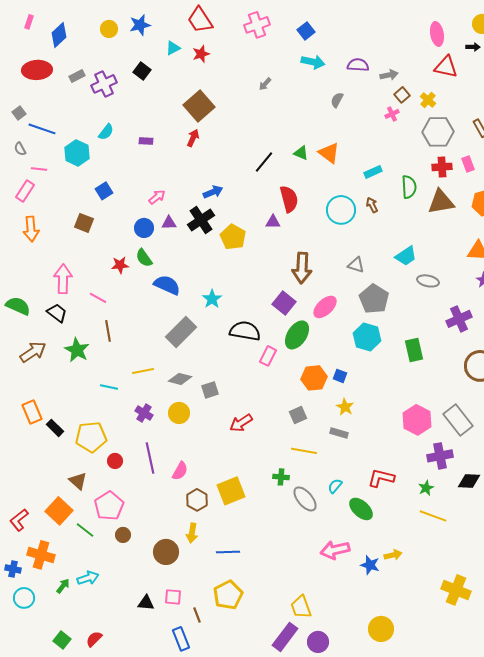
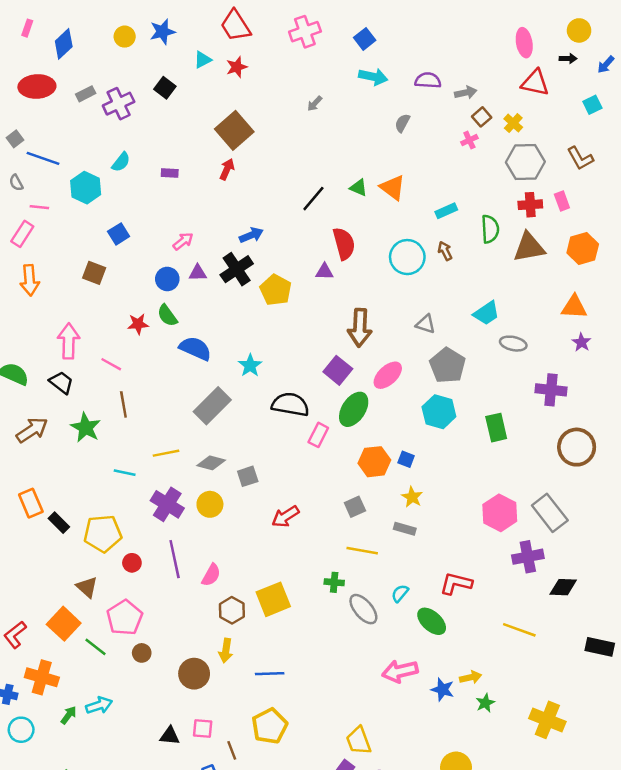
purple cross: (459, 319) -> (551, 390), turned 30
purple cross: (144, 413) -> (167, 504), size x1.5
green star: (426, 488) -> (485, 703), moved

